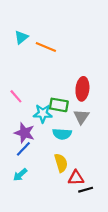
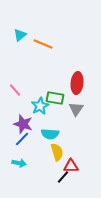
cyan star: (43, 114) -> (40, 106), turned -30
cyan semicircle: (62, 134) -> (50, 134), moved
cyan arrow: (20, 175) -> (19, 163), turned -128
black line: (86, 190) -> (63, 177), moved, turned -32

